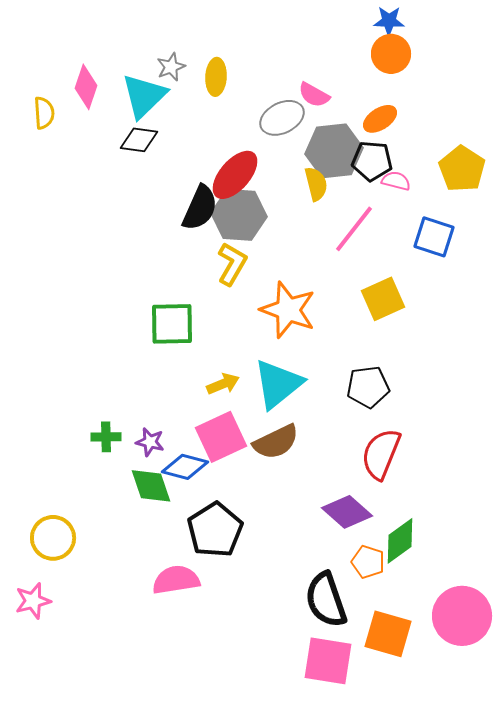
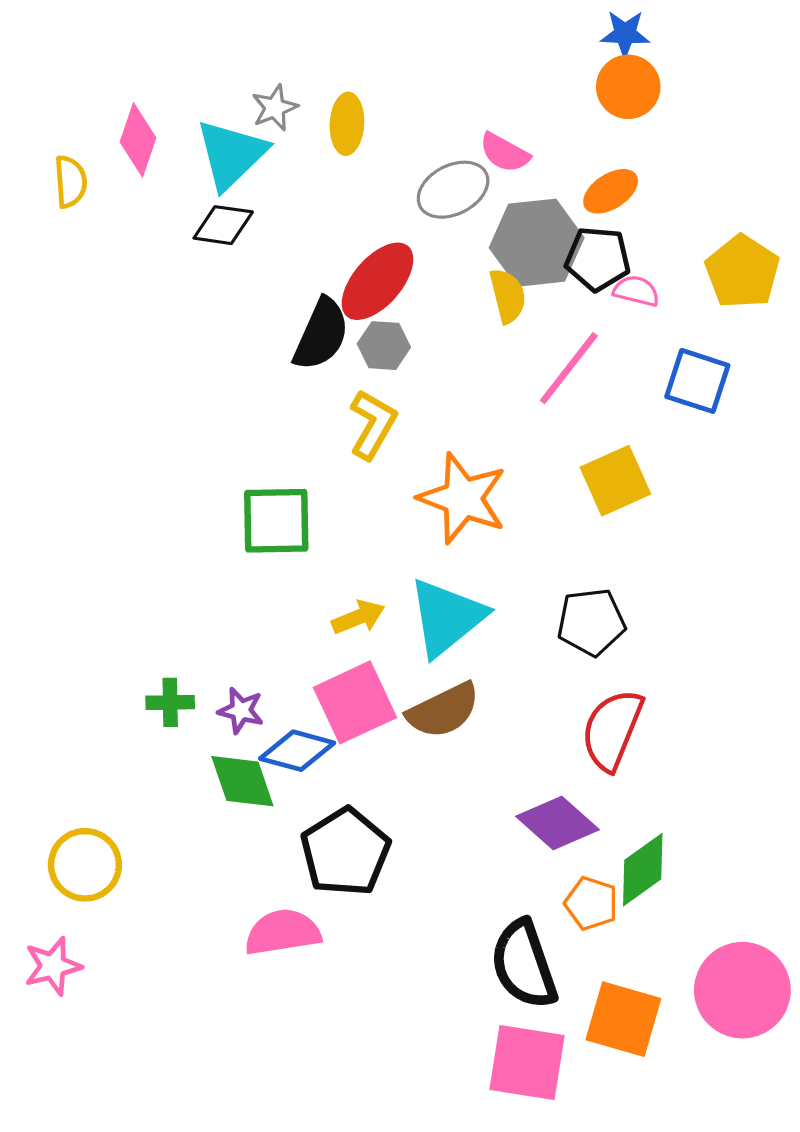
gray hexagon: (239, 215) -> (384, 346), size x0.6

